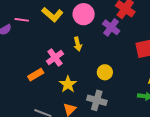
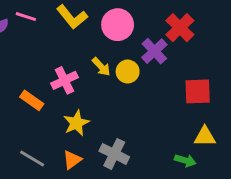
yellow arrow: (78, 44) -> (101, 67), turned -40
yellow circle: (105, 72) -> (128, 72), moved
orange rectangle: (36, 75) -> (32, 100), turned 56

